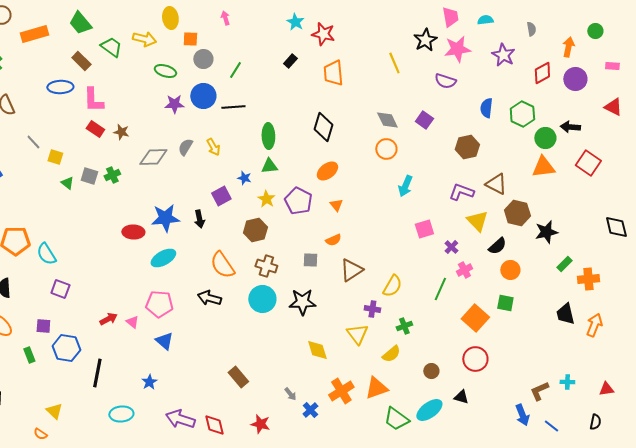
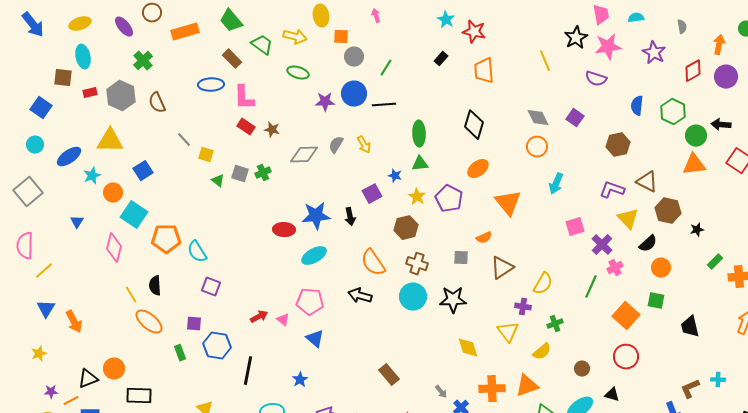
green ellipse: (165, 71) -> (298, 73), moved
orange triangle: (336, 205) -> (508, 203), moved, size x2.0
black star: (546, 232) -> (697, 230), size x0.6
purple cross: (451, 247) -> (602, 245), size x1.5
black trapezoid: (565, 314) -> (690, 327), moved
orange cross: (341, 391) -> (492, 389), turned 30

